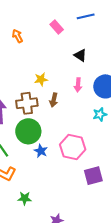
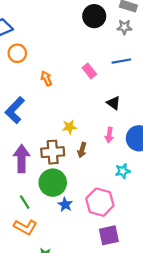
cyan star: (100, 114) -> (123, 171), moved
purple square: (93, 176) -> (109, 235), moved

